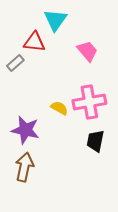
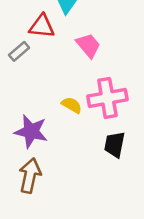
pink trapezoid: (87, 51) -> (88, 45), moved

